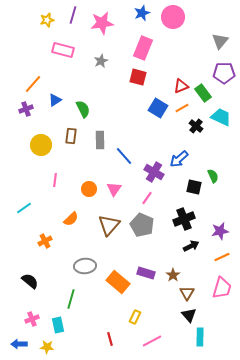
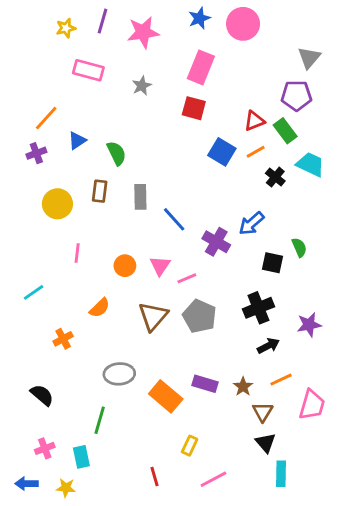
purple pentagon: (224, 73) -> (296, 96), moved
pink line: (147, 198) -> (187, 278), moved, turned 32
orange line: (222, 257) -> (281, 380), moved

